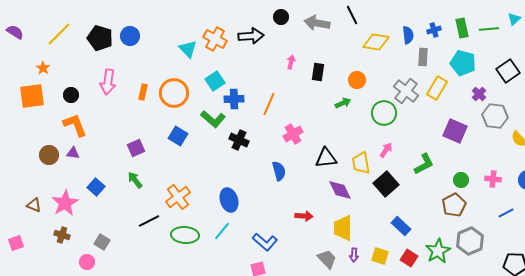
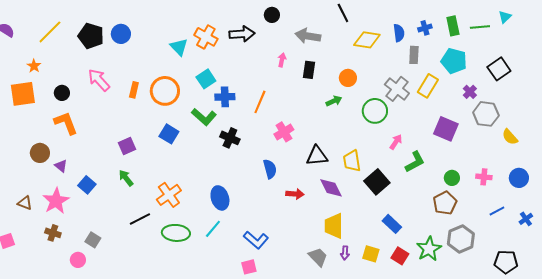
gray arrow: (317, 23) -> (308, 36), moved
pink arrow: (108, 82) -> (99, 80), turned 130
pink arrow: (386, 150) -> (396, 142), moved
purple triangle: (73, 153) -> (61, 166), moved, turned 32
red arrow: (304, 216) -> (295, 194), moved

